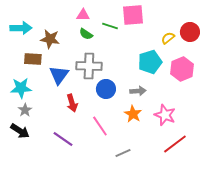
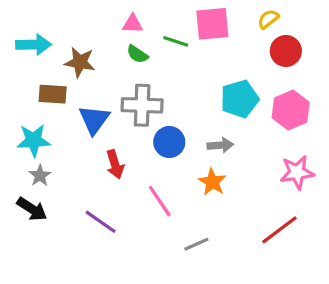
red circle: (190, 32) -> (286, 51), moved
yellow semicircle: (168, 38) -> (268, 19), moved
pink star: (165, 115) -> (297, 172), moved, turned -30

